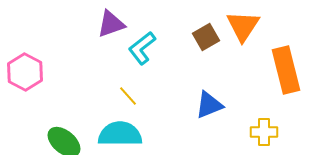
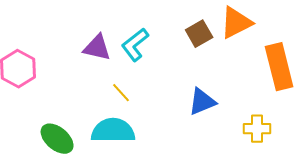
purple triangle: (111, 24) -> (97, 48), moved, turned 32
orange triangle: (243, 26) -> (236, 23), turned 30

